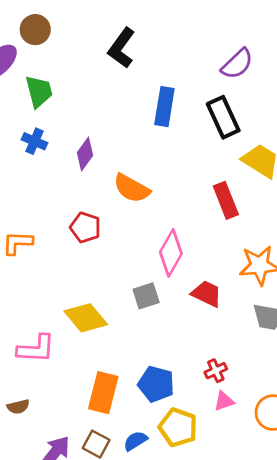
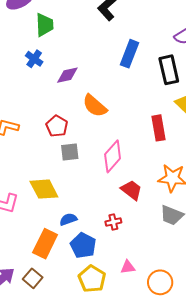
purple diamond: (85, 154) -> (67, 75), turned 30
gray square: (146, 296) -> (70, 152), moved
red cross: (216, 371) -> (113, 222), moved
blue semicircle: (135, 441) -> (68, 219), moved

